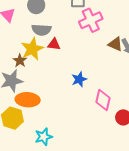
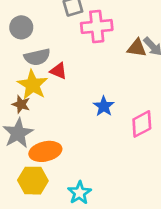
pink cross: (91, 20) -> (97, 26), turned 35
red triangle: (54, 44) -> (58, 71), turned 32
pink diamond: (103, 100) -> (142, 124), turned 65

